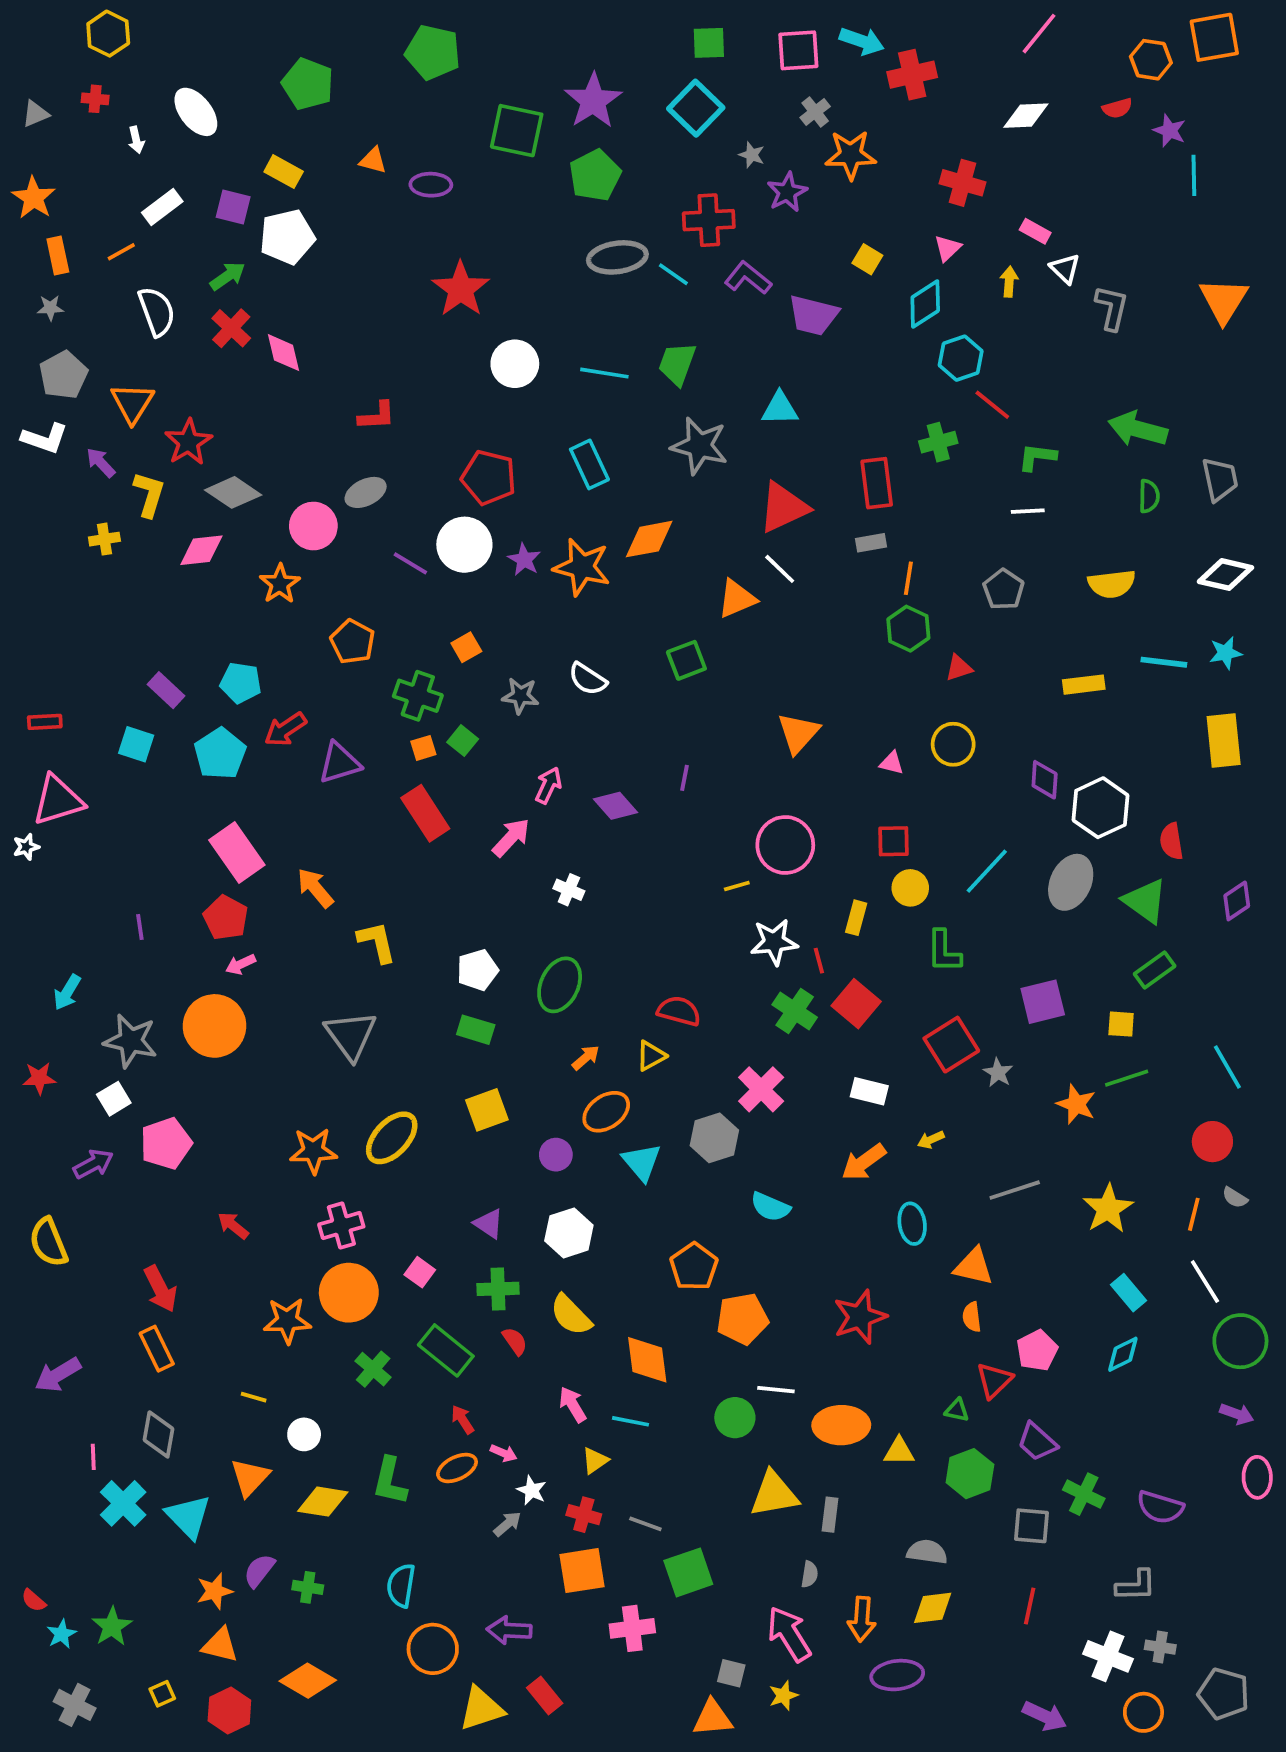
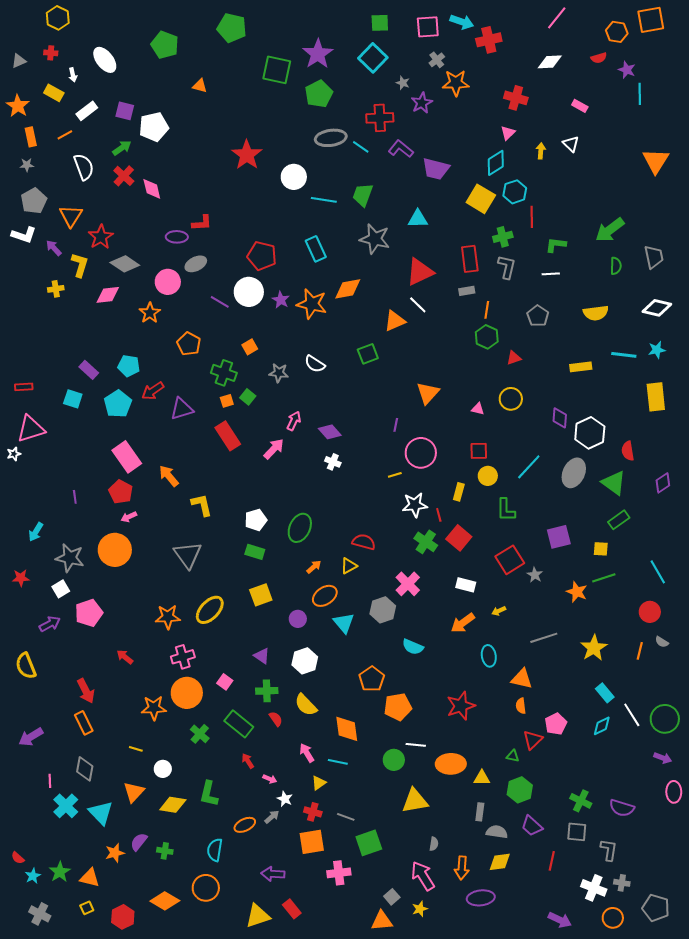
yellow rectangle: (284, 172) -> (54, 93), moved
purple ellipse: (431, 185) -> (177, 237), moved
pink rectangle: (1035, 231) -> (580, 106), moved
yellow square: (867, 259) -> (481, 199), moved, size x1.8
gray L-shape: (1112, 308) -> (507, 267), moved
white circle: (515, 364) -> (294, 177), moved
red line: (992, 405) -> (532, 217), turned 50
green arrow: (1138, 429) -> (610, 230), turned -52
purple line: (685, 778) -> (396, 425), moved
white cross: (569, 890) -> (333, 462), moved
white line: (1205, 1281) -> (632, 715), moved
purple trapezoid: (1037, 1442) -> (532, 826), moved
orange ellipse: (457, 1468) -> (245, 825), moved
gray rectangle: (830, 1515) -> (480, 812), moved
gray square: (1032, 1526) -> (577, 832), moved
gray L-shape: (1136, 1586) -> (609, 850), turned -80
orange triangle: (220, 1645) -> (90, 878), moved
orange circle: (433, 1649) -> (206, 888), moved
gray square: (731, 1673) -> (392, 897), turned 35

